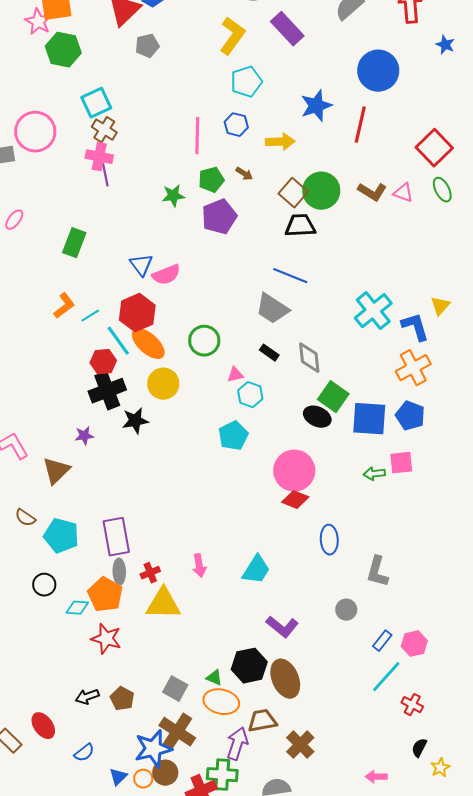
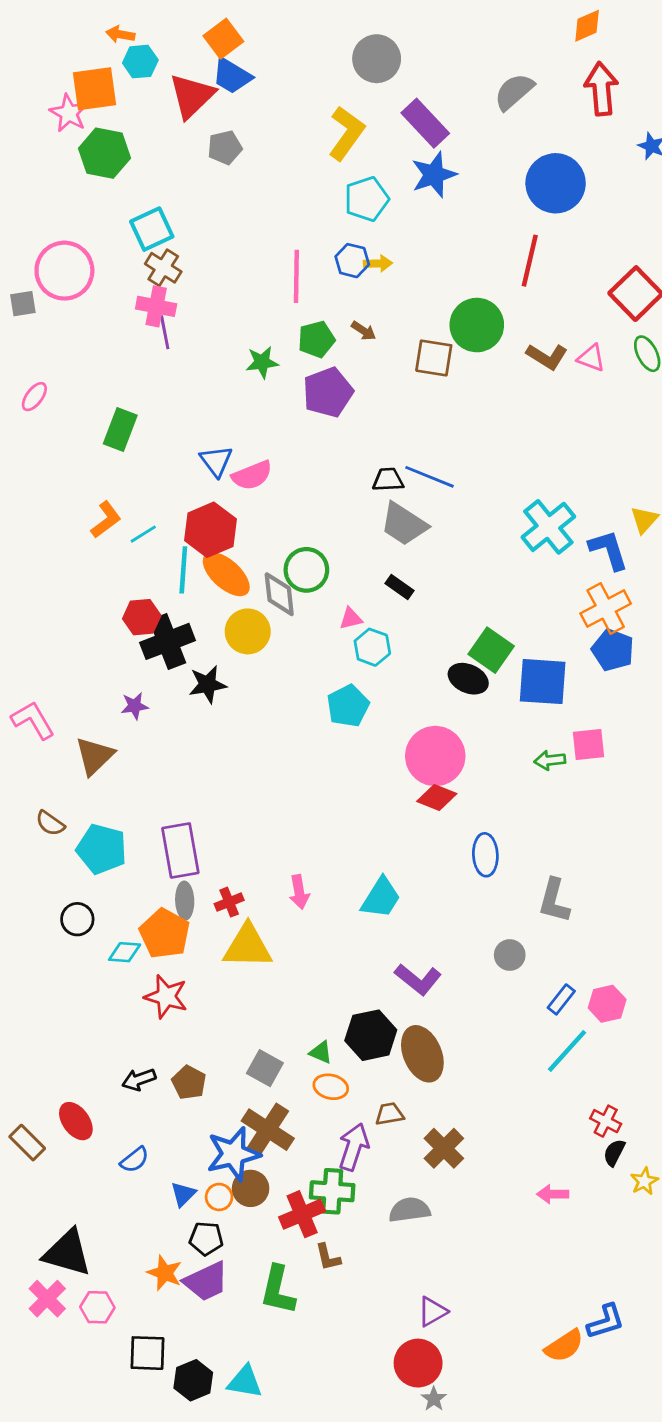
blue star: (316, 106) -> (434, 175), moved
yellow arrow: (280, 142) -> (378, 263), moved, size x0.7
green circle: (321, 191) -> (477, 325), moved
brown square: (293, 193) -> (434, 358), turned -32
black trapezoid: (300, 226) -> (388, 480), moved, size x0.7
cyan line: (118, 341) -> (183, 570), turned 40
gray diamond: (309, 358) -> (279, 594), moved
red hexagon: (103, 362) -> (142, 617), moved
blue pentagon: (410, 416) -> (613, 650), moved
orange ellipse: (221, 702) -> (331, 1087), size x0.7
red cross: (412, 705) -> (606, 1121), moved
brown trapezoid: (262, 721) -> (389, 1114), size x0.7

